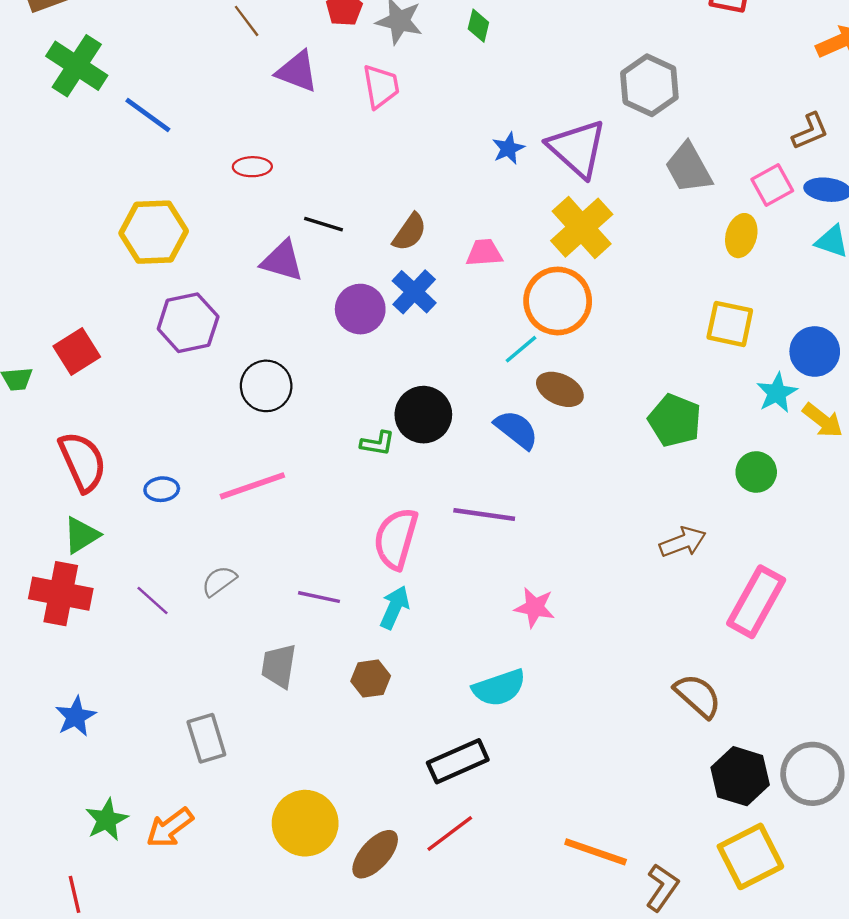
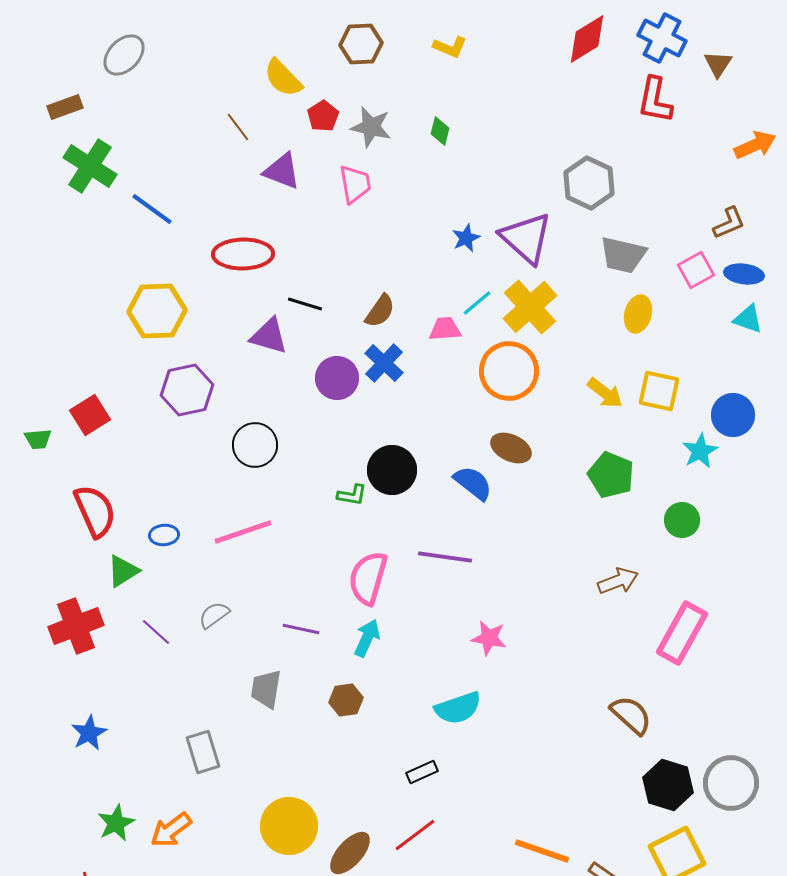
red ellipse: (252, 167) -> (243, 254), size x1.8
gray trapezoid: (688, 168) -> (623, 255), turned -48
yellow ellipse: (741, 236) -> (638, 314), moved
cyan line: (521, 349) -> (477, 303), moved
yellow arrow: (823, 420) -> (605, 393), moved
green triangle: (81, 535) -> (123, 571), moved
red cross: (61, 594) -> (76, 626), turned -32
black rectangle: (458, 761) -> (422, 772), size x0.6

